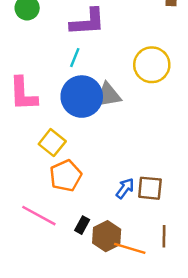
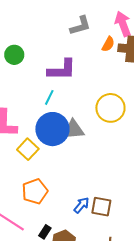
yellow square: (52, 143) -> (28, 149), moved

